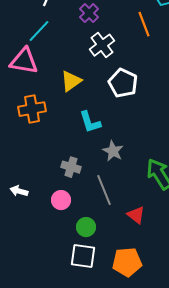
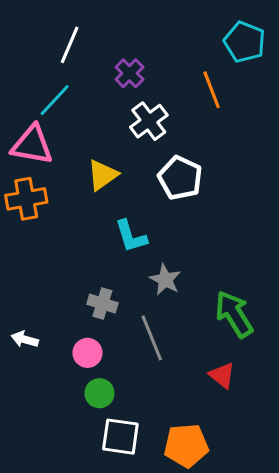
orange cross: (32, 109) -> (26, 199), moved
red triangle: (136, 215) -> (222, 375), moved
green circle: (86, 227) -> (99, 393), moved

